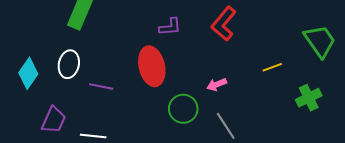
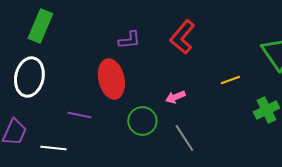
white ellipse: (69, 64) -> (29, 77), size x1.4
purple line: (101, 86) -> (79, 115), moved

